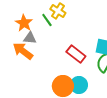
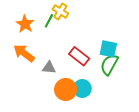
green line: (47, 20) -> (49, 21), turned 64
gray triangle: (30, 38) -> (49, 68), moved

